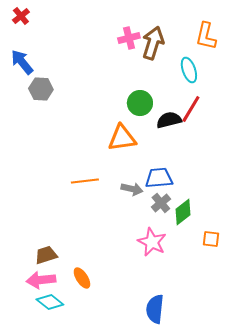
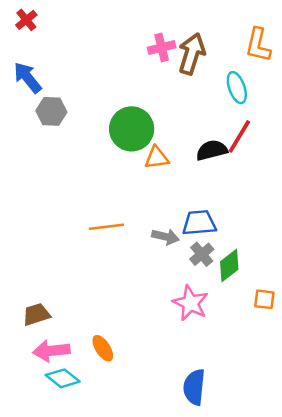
green circle: (140, 103) -> (132, 129), moved, size x1.4
orange triangle: (122, 138) -> (157, 158), moved, size x0.7
brown trapezoid: (46, 255) -> (36, 314), moved

